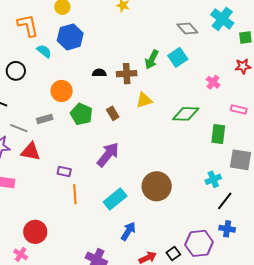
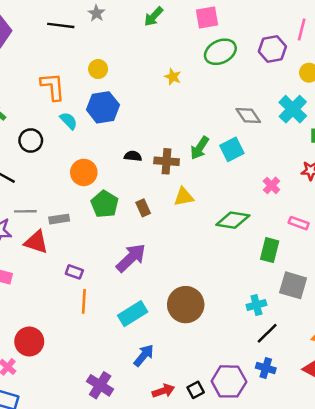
gray rectangle: (45, 119) -> (59, 219), moved
gray line: (19, 128) -> (25, 211), turned -30

